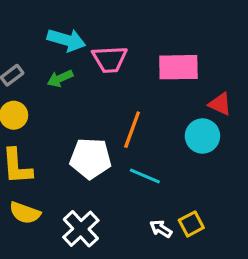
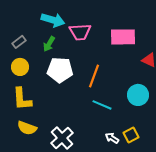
green arrow: (60, 78) -> (49, 44), turned -35
cyan circle: (202, 136) -> (138, 95), moved
white pentagon: (90, 158) -> (60, 70), moved

